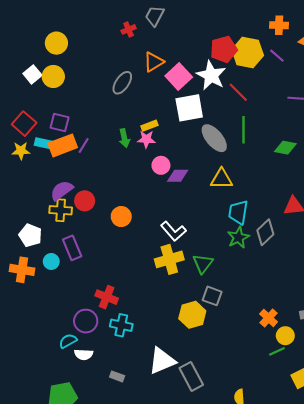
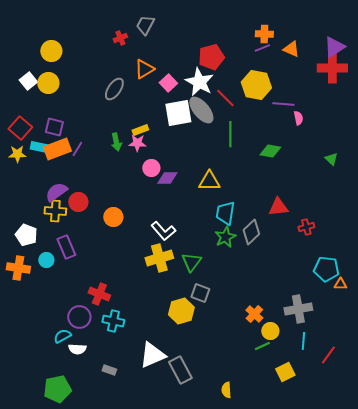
yellow hexagon: (248, 52) -> (256, 85), moved
purple line: (277, 56) -> (262, 48), moved, turned -63
pink square: (179, 76) -> (168, 83), size x0.7
gray ellipse: (214, 138) -> (201, 110), moved

